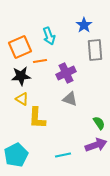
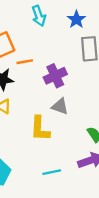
cyan arrow: (49, 36) -> (39, 16), moved
yellow L-shape: (37, 118) -> (40, 129), moved

